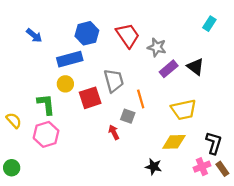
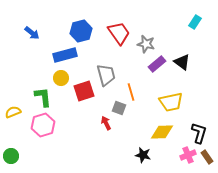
yellow semicircle: (14, 120) -> (13, 112), turned -70

